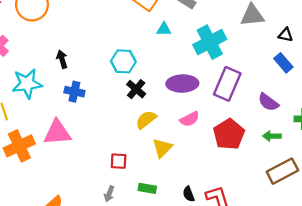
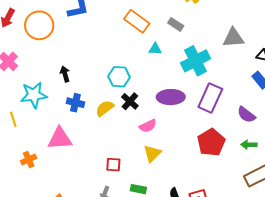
pink semicircle: (190, 119) -> (148, 126), moved
yellow semicircle: (146, 120) -> (105, 108), moved
orange cross: (19, 146) -> (29, 160), moved, size x0.6

